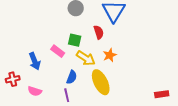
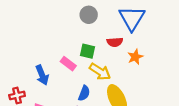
red semicircle: (99, 32) -> (115, 42), turned 104
orange star: (110, 55) -> (135, 57), moved

